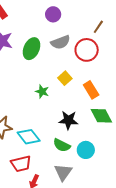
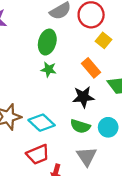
green ellipse: (32, 49) -> (47, 42), moved
yellow square: (65, 78) -> (104, 40), moved
orange rectangle: (91, 90) -> (91, 68), moved

